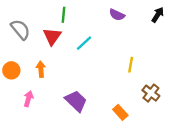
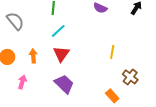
red triangle: (52, 36) -> (61, 54), moved
cyan line: (84, 43) -> (58, 31), moved
orange rectangle: (120, 112) -> (112, 96), moved

